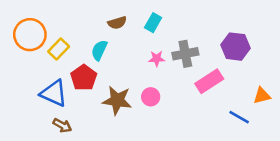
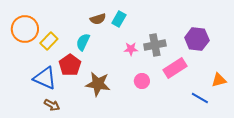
cyan rectangle: (153, 23) -> (119, 19), moved
pink circle: (151, 97) -> (142, 81), moved

